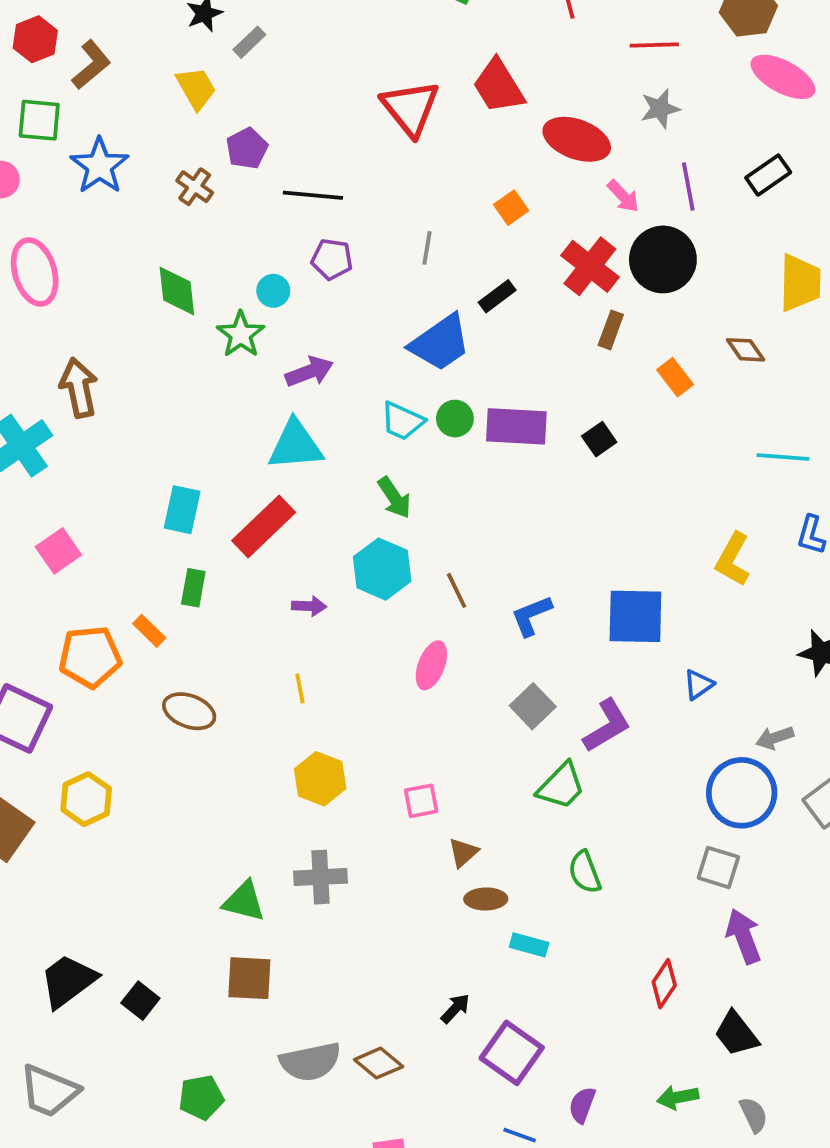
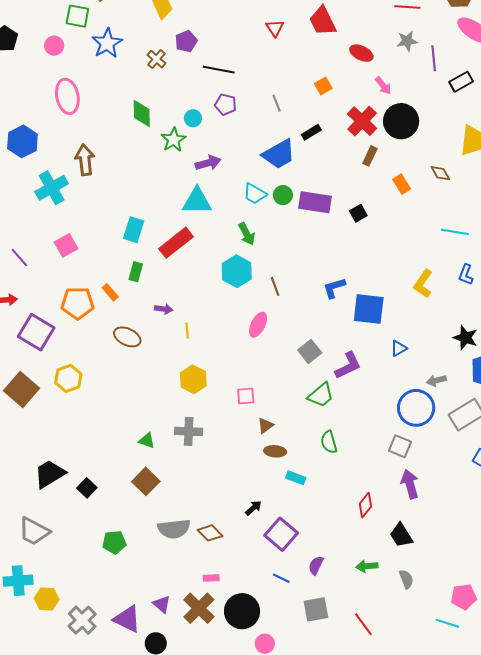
red triangle: (410, 108) -> (275, 28), size x0.6
red ellipse: (577, 139) -> (361, 53), size x0.7
purple line: (688, 186) -> (434, 58), moved
gray line: (427, 248) -> (277, 103), turned -36
purple arrow: (309, 606) -> (164, 309), moved
blue L-shape: (531, 616) -> (334, 288), moved
green triangle: (244, 901) -> (147, 440), size x0.7
brown square: (249, 978) -> (146, 481), turned 36

